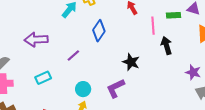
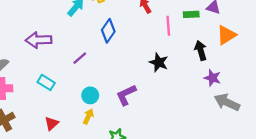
black arrow: (166, 46) -> (201, 50), moved
black star: (131, 62) -> (159, 62), moved
cyan rectangle: (43, 78) -> (46, 82), turned 56

